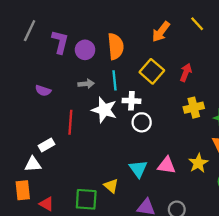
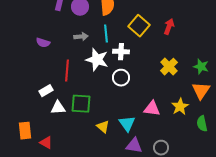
yellow cross: (194, 108) -> (169, 67), moved, turned -30
white circle: (142, 122) -> (121, 78), moved
white triangle: (33, 164) -> (58, 108), moved
cyan triangle: (138, 169) -> (127, 124), moved
green square: (86, 199) -> (81, 104), moved

